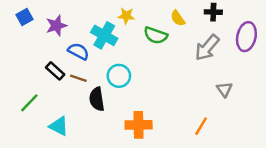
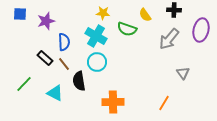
blue square: (24, 17) -> (20, 14), turned 32
cyan cross: (104, 35) -> (96, 36), moved
blue semicircle: (78, 51) -> (64, 42), turned 60
brown line: (78, 78) -> (64, 64), turned 32
cyan triangle: (59, 126) -> (55, 93), moved

